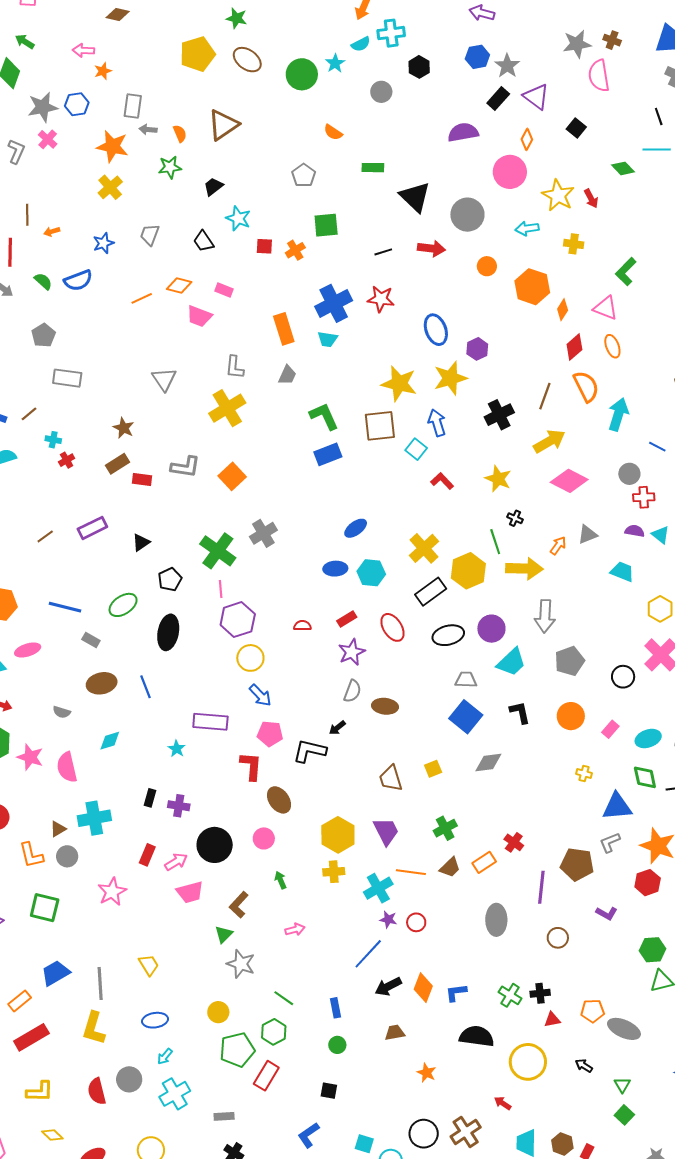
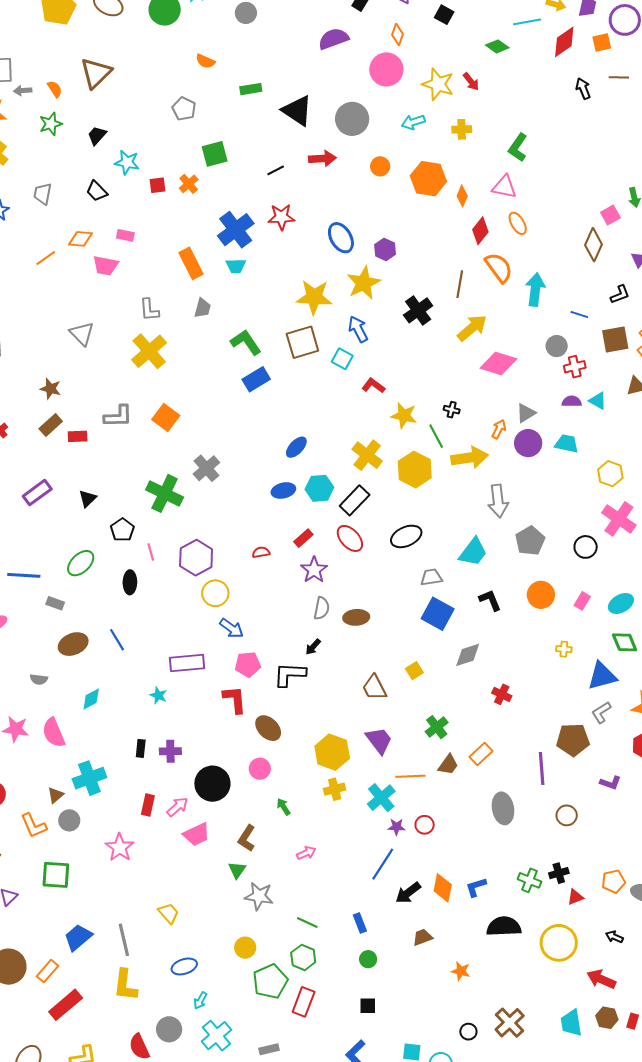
yellow star: (498, 479) -> (404, 416), moved
pink line: (221, 589) -> (151, 552), moved
black rectangle: (431, 592) -> (355, 500), moved
purple circle: (491, 629) -> (528, 443), moved
black ellipse: (168, 632) -> (130, 582), size x0.7
red cross: (514, 842) -> (502, 694), moved
red arrow: (503, 1103) -> (601, 979), moved, size x1.6
black circle: (424, 1134) -> (468, 1032), size x0.6

